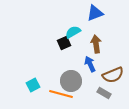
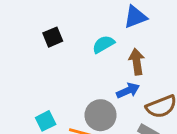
black square: (64, 43) -> (53, 37), moved
blue arrow: (90, 64) -> (128, 91), turned 91

